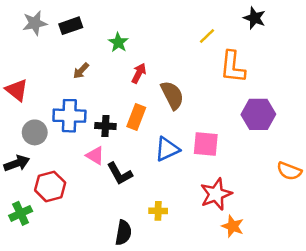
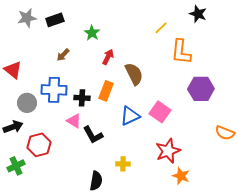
pink square: (206, 144) -> (160, 112), turned 30

